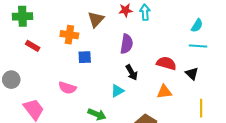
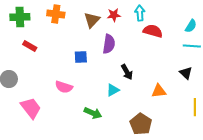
red star: (126, 10) -> (114, 15), moved
orange cross: (69, 35) -> (56, 14), moved
purple semicircle: (127, 44) -> (109, 44), moved
red semicircle: (166, 63) -> (153, 31), moved

